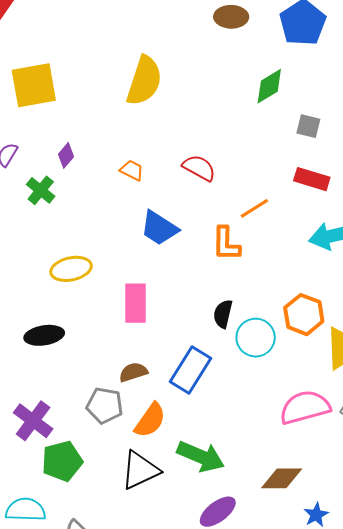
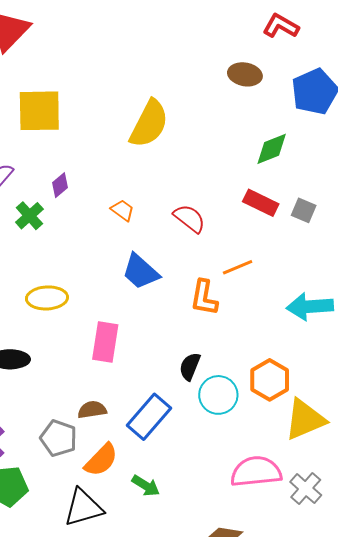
gray square: (308, 126) -> (304, 210), moved
red rectangle: (312, 179) -> (261, 203), moved
green arrow: (201, 456) -> (146, 486), moved, size x0.6

